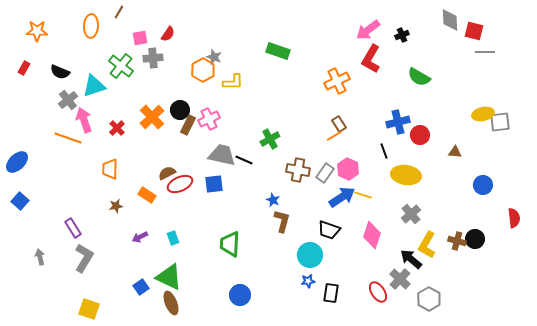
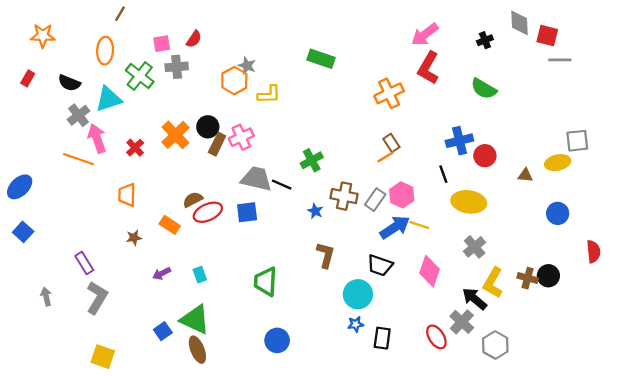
brown line: (119, 12) -> (120, 14), moved
orange ellipse: (91, 26) -> (105, 51), moved
black cross: (402, 35) -> (485, 40), moved
yellow ellipse: (483, 114) -> (558, 163), moved
blue star: (273, 200) -> (315, 211), moved

